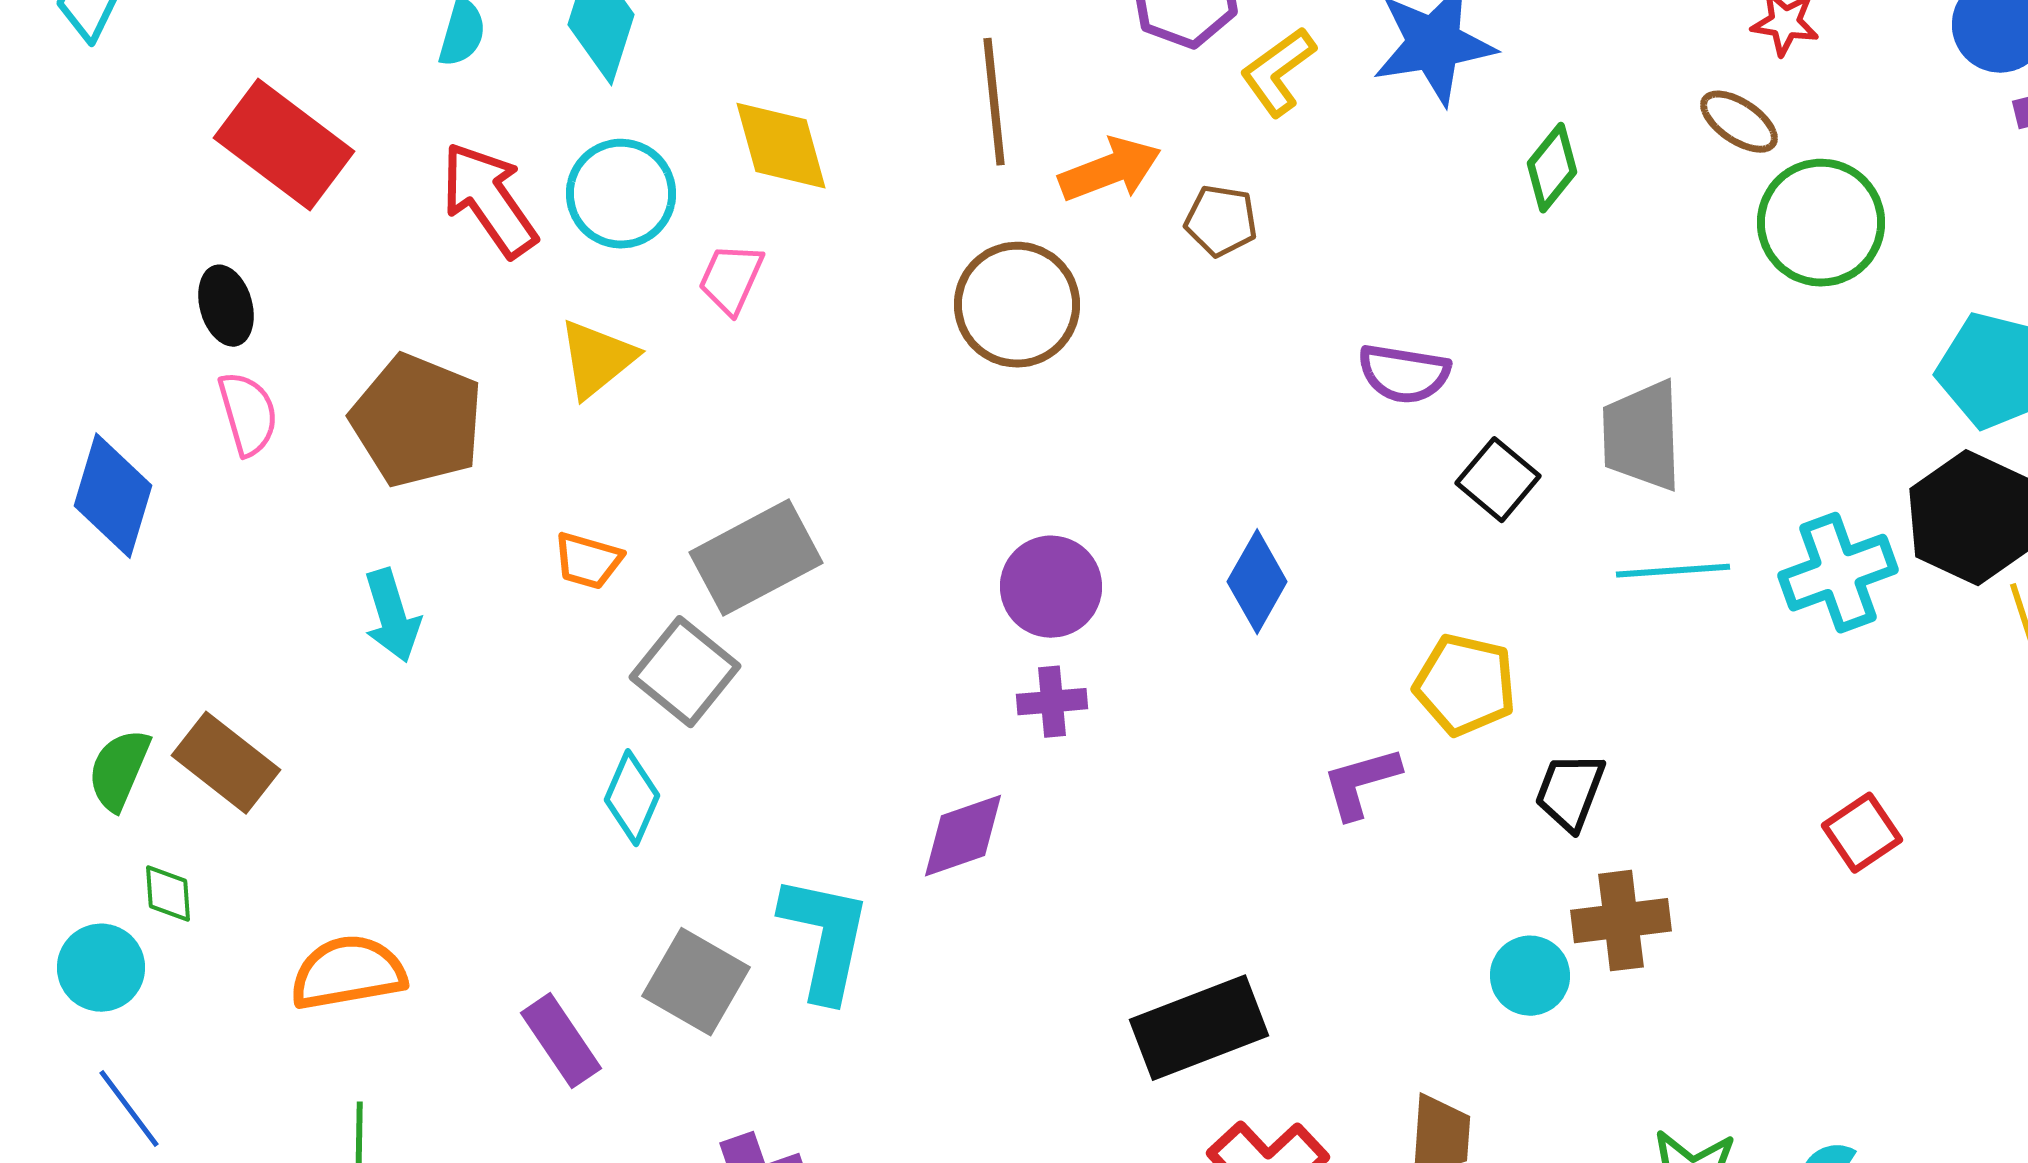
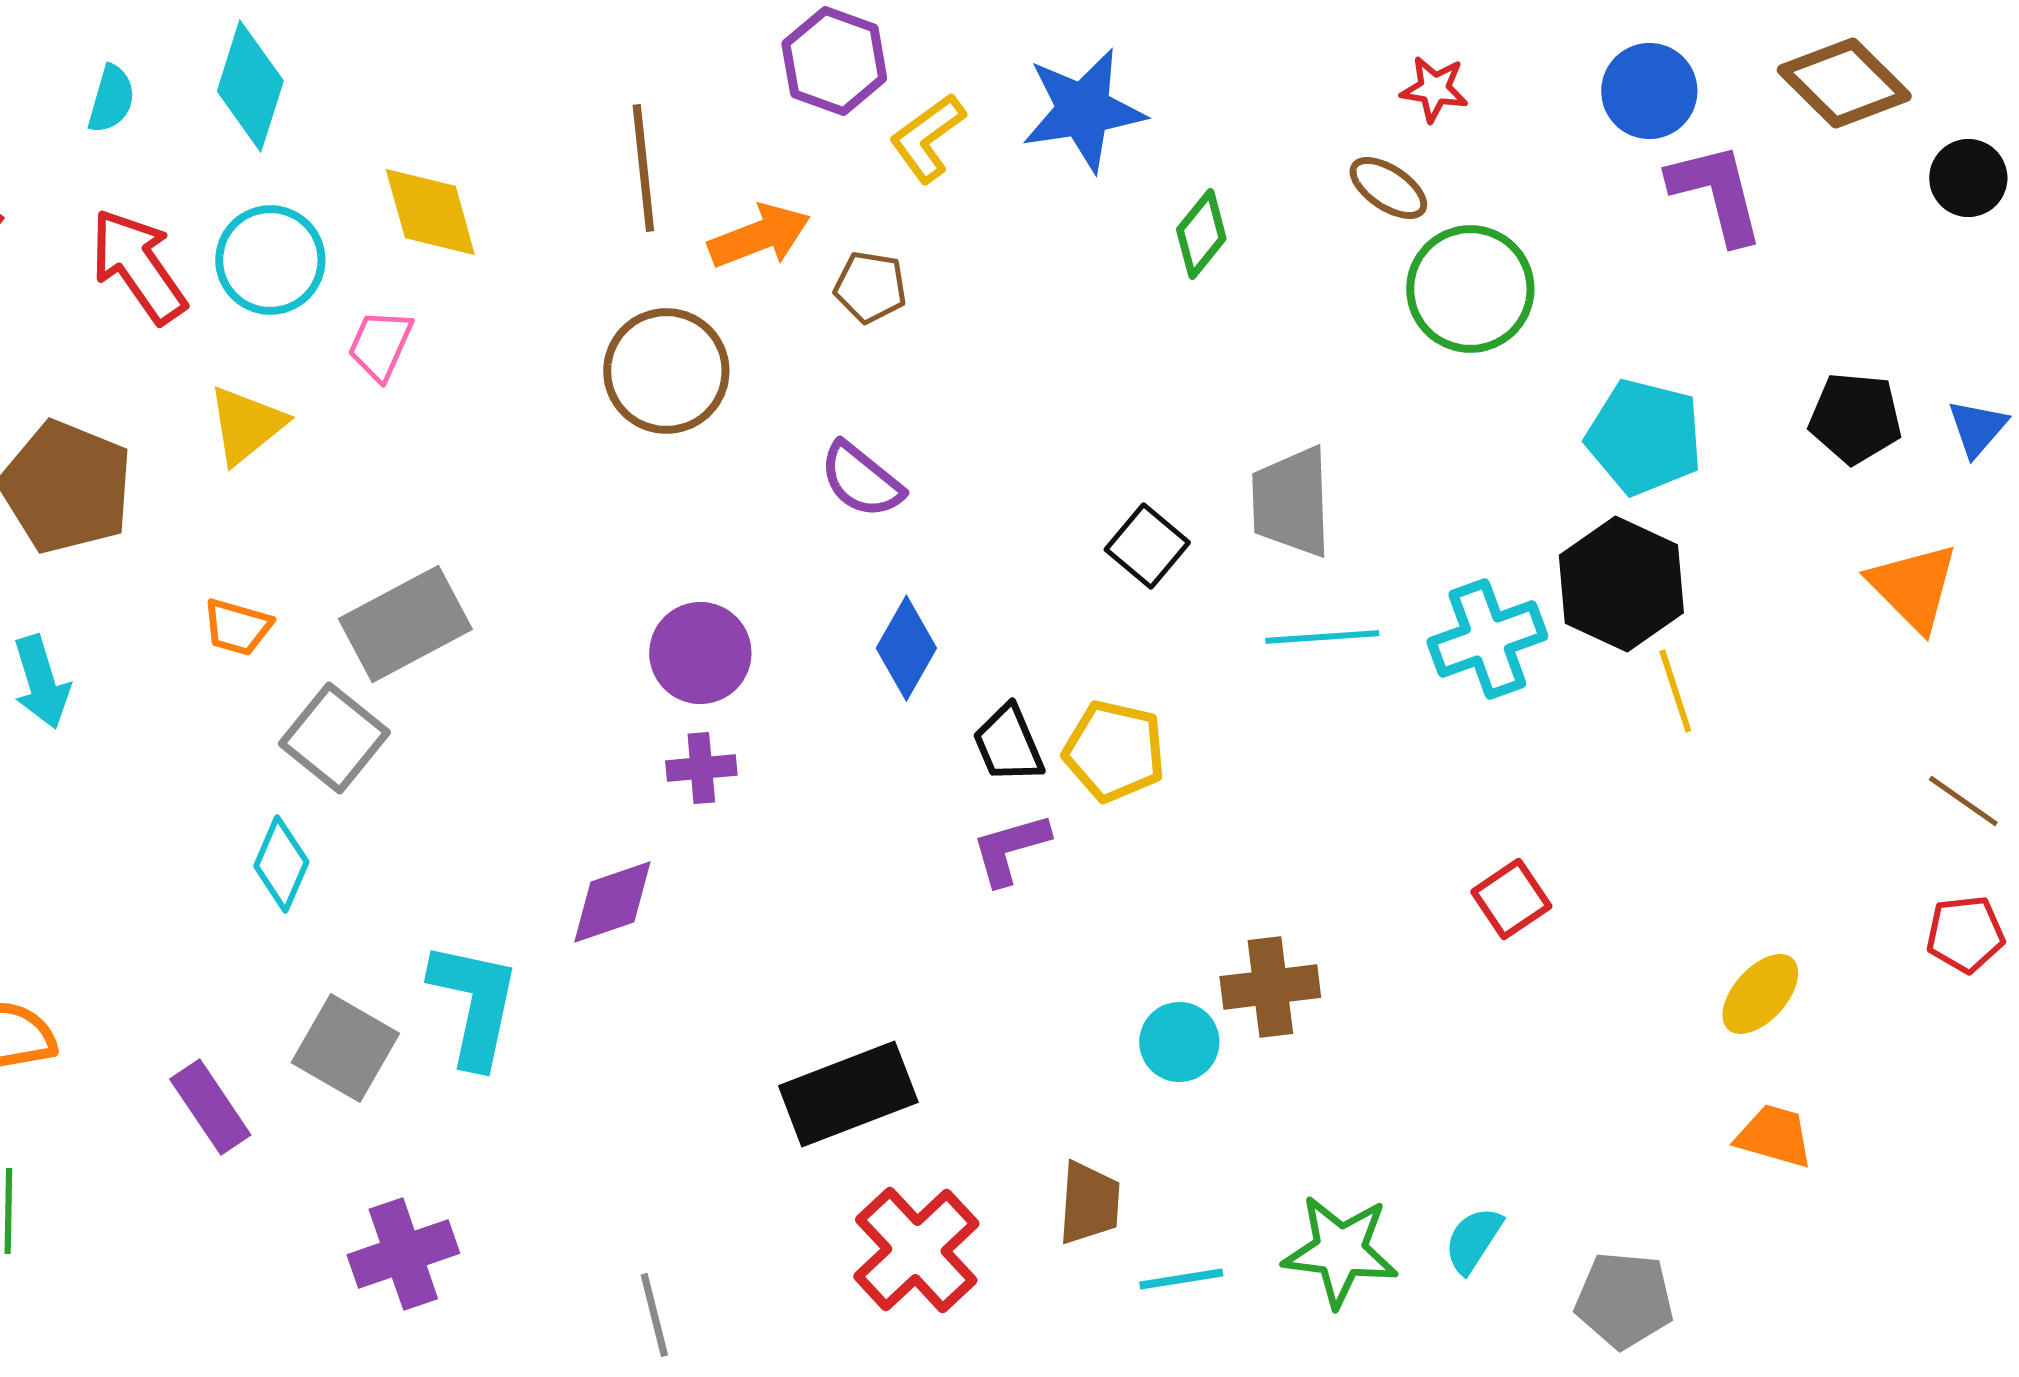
purple semicircle: (1404, 374) -> (861, 480), moved, turned 30
black trapezoid: (1570, 792) -> (1008, 744), moved, turned -44

